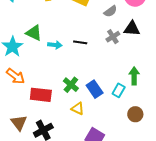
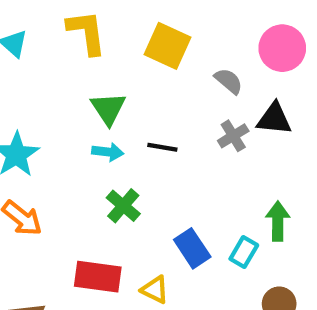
gray semicircle: (110, 11) -> (229, 81), turned -104
green triangle: (34, 33) -> (108, 109), moved, turned 30
green cross: (71, 85) -> (123, 206), moved
red rectangle: (41, 95) -> (98, 277), moved

